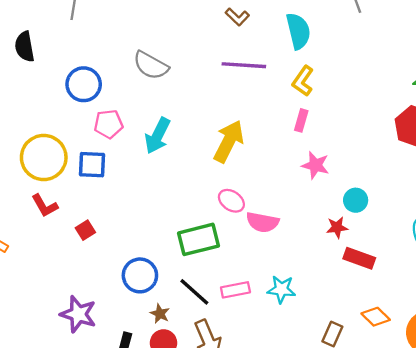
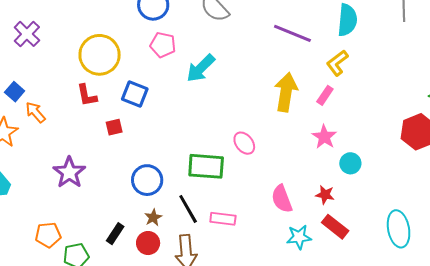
yellow arrow: (229, 141) -> (286, 92), moved, turned -36
blue square: (92, 165) -> (135, 94), moved
cyan circle: (356, 200) -> (350, 163), moved
pink semicircle: (262, 222) -> (282, 199), moved, turned 40
cyan star: (281, 289) -> (299, 237), moved, turned -30
purple star: (78, 314) -> (69, 173), moved

